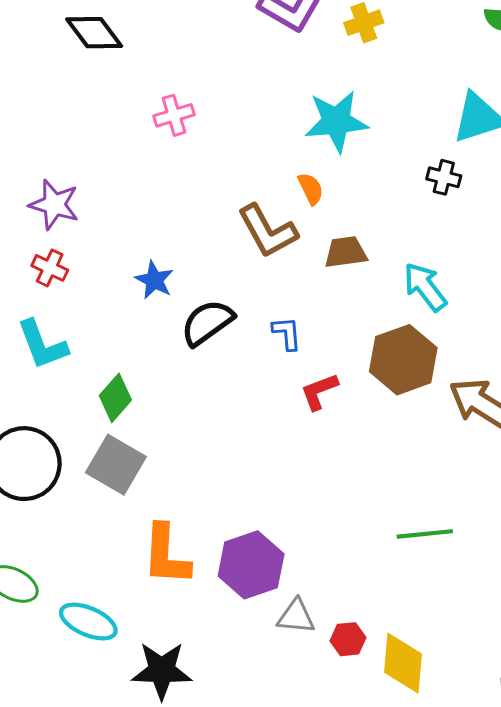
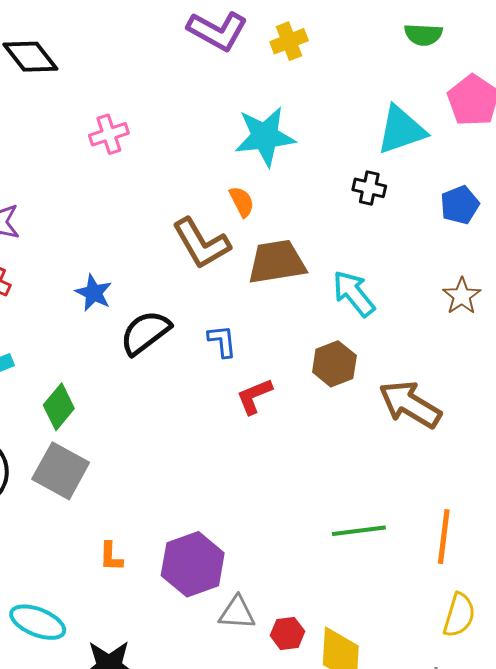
brown trapezoid: (346, 252) -> (277, 262), size x1.4
brown hexagon: (403, 360) -> (334, 364), size x0.7
orange L-shape: (166, 555) -> (111, 557), size x0.5

